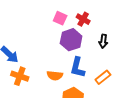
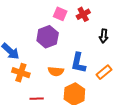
red cross: (83, 19) -> (83, 14), turned 32
purple hexagon: (71, 40) -> (48, 37), moved

